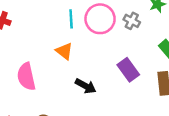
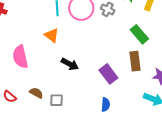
purple rectangle: (128, 70) -> (108, 74), moved

